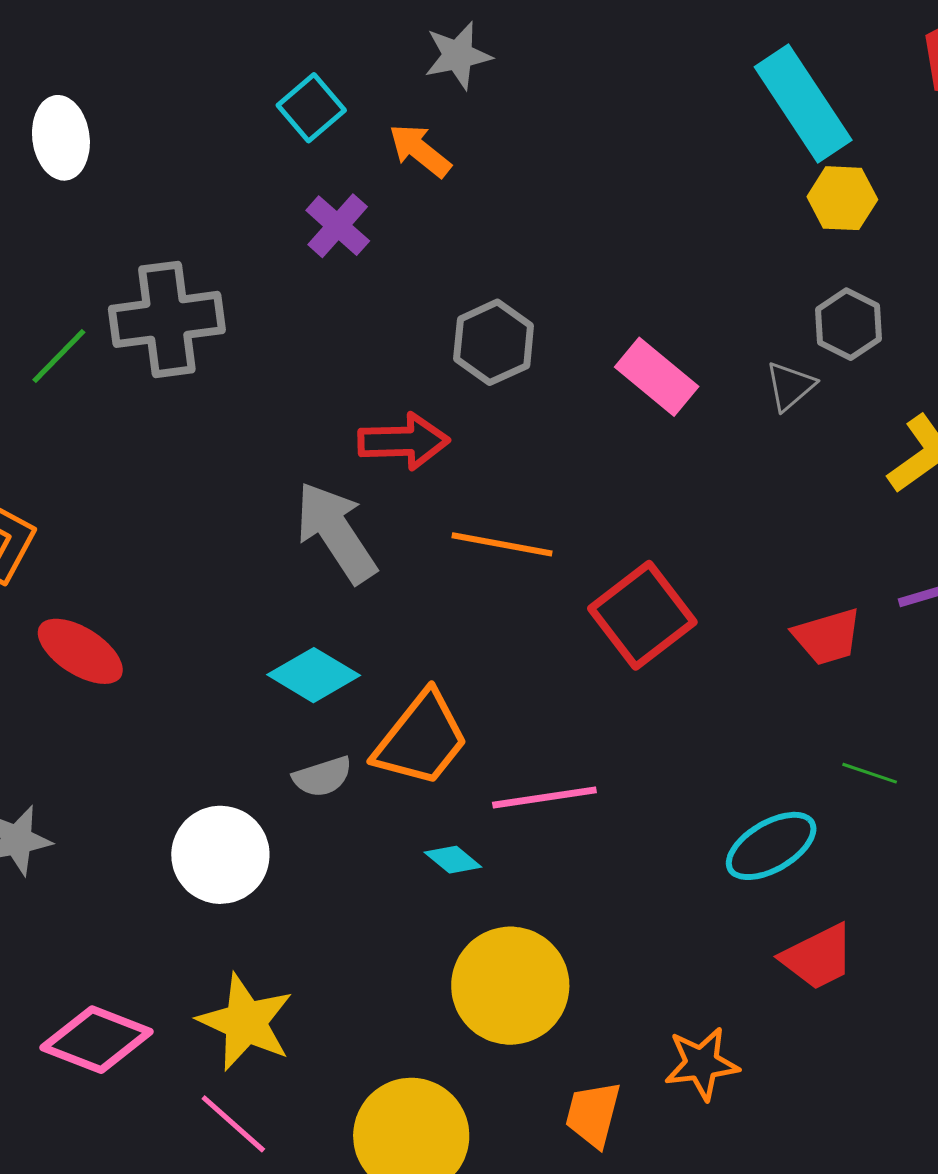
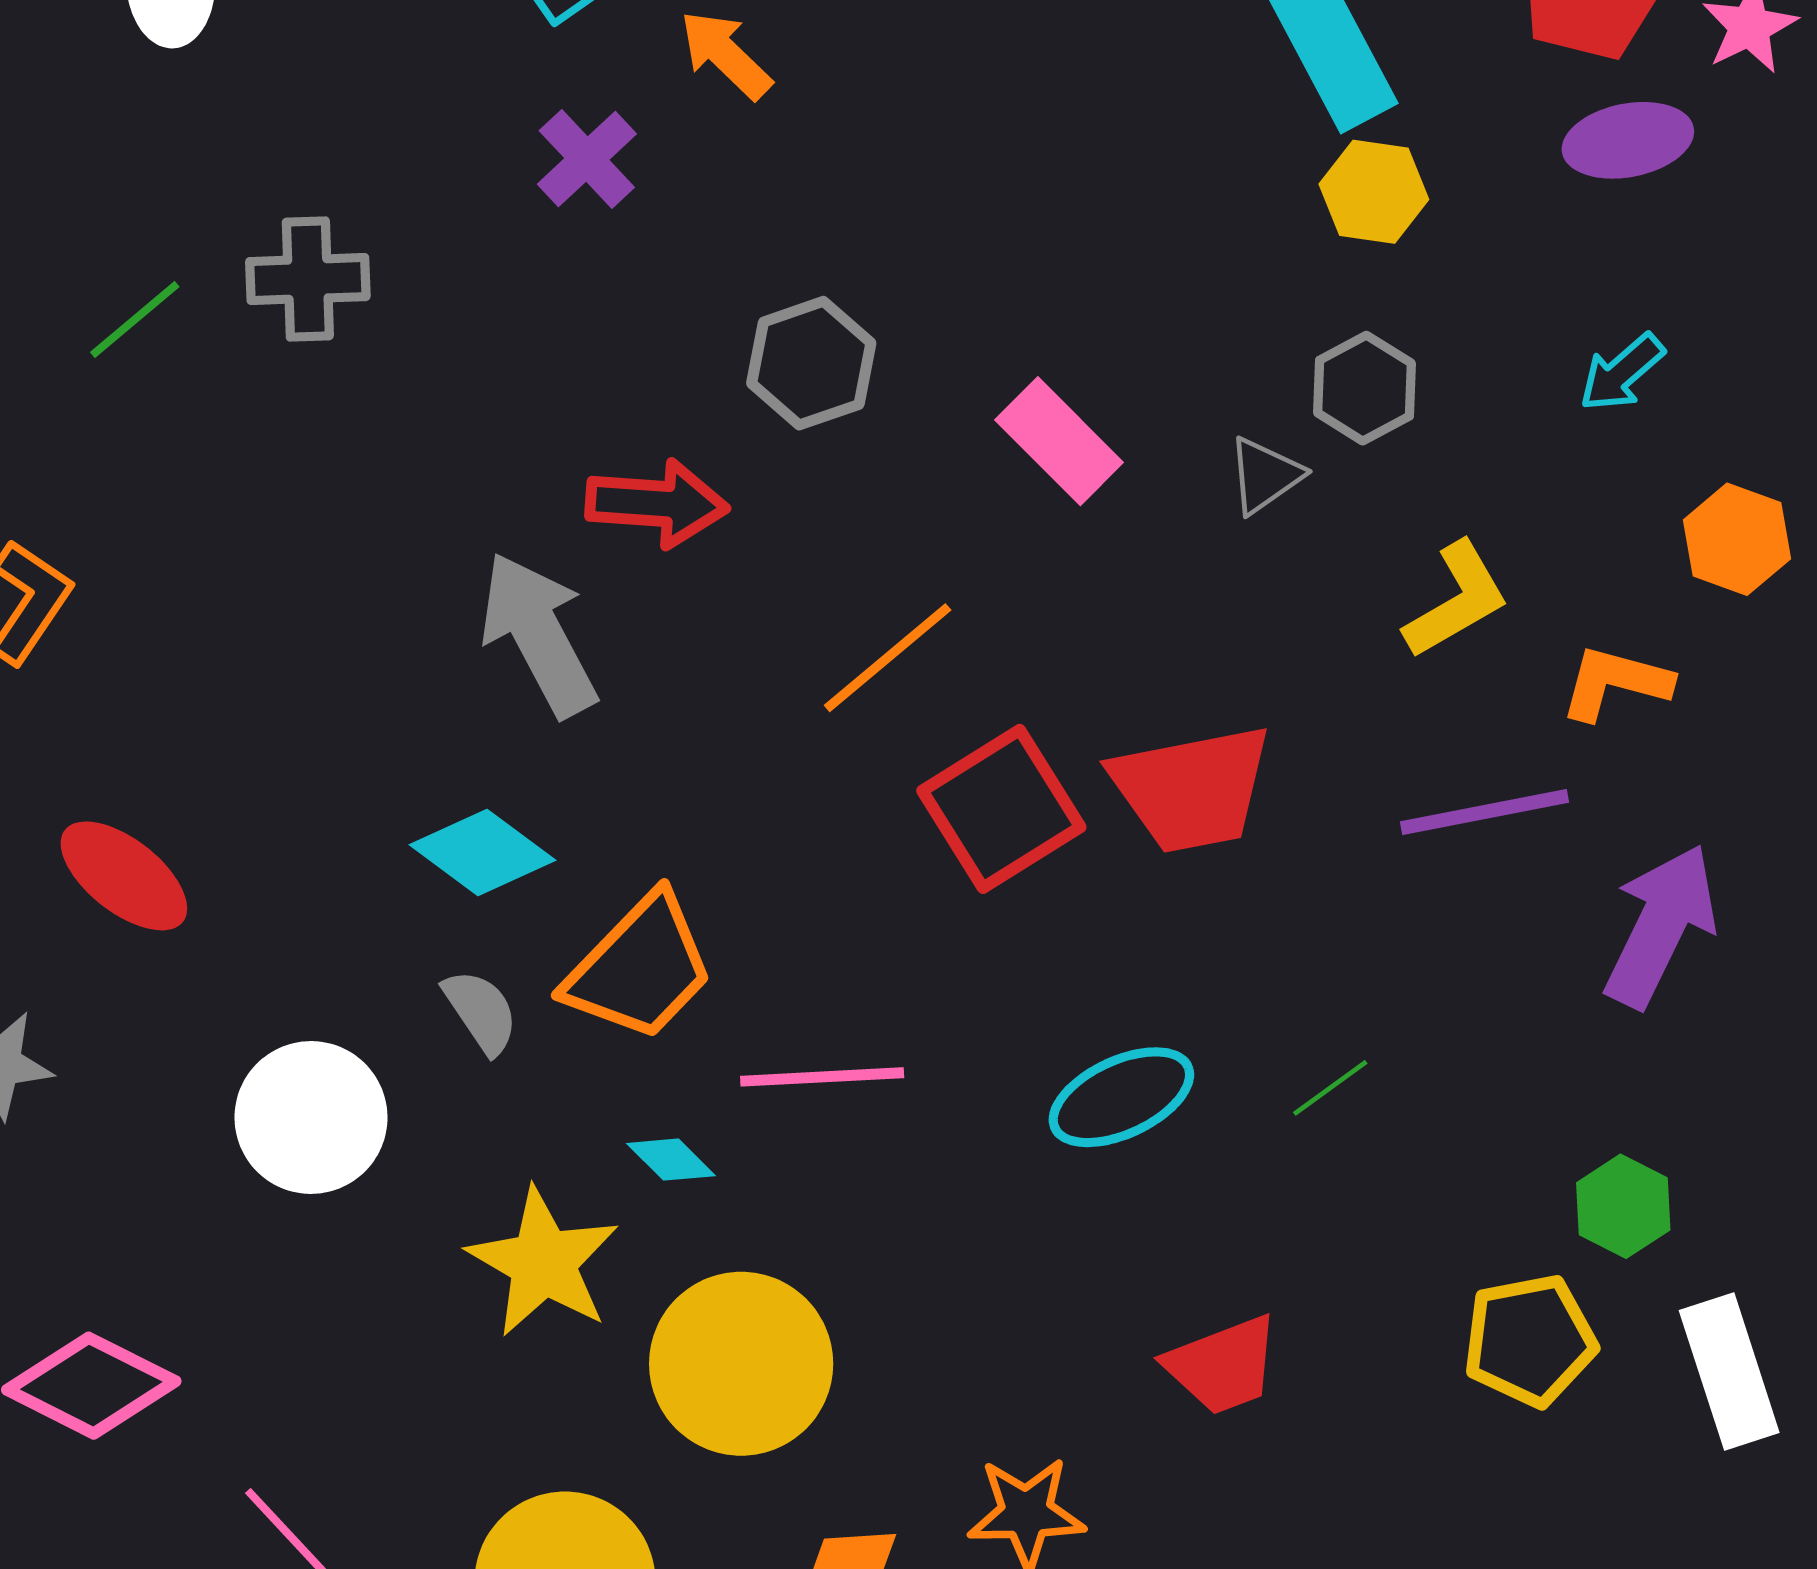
gray cross: (167, 319) -> (308, 279), size x0.7
orange line: (502, 544) -> (888, 658), moved, turned -56
red trapezoid: (827, 637) -> (1192, 789), moved, size x1.5
red ellipse: (80, 651) -> (124, 876), moved
green line: (870, 773) -> (1330, 1088), turned -60
gray semicircle: (322, 777) -> (481, 1012), turned -112
cyan ellipse: (771, 846) -> (1121, 1097), moved
yellow star: (246, 1022) -> (543, 1262), moved

